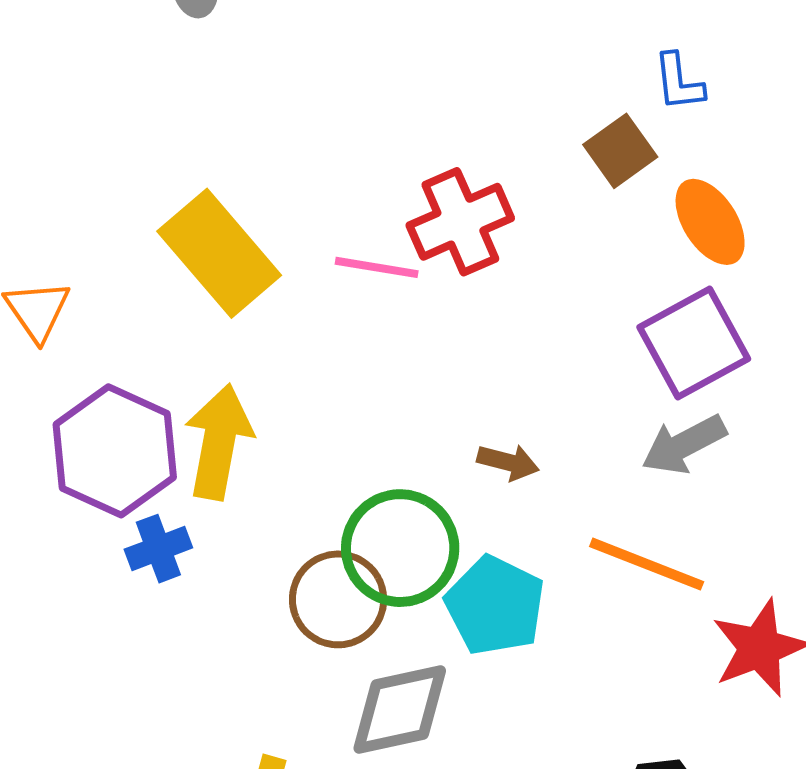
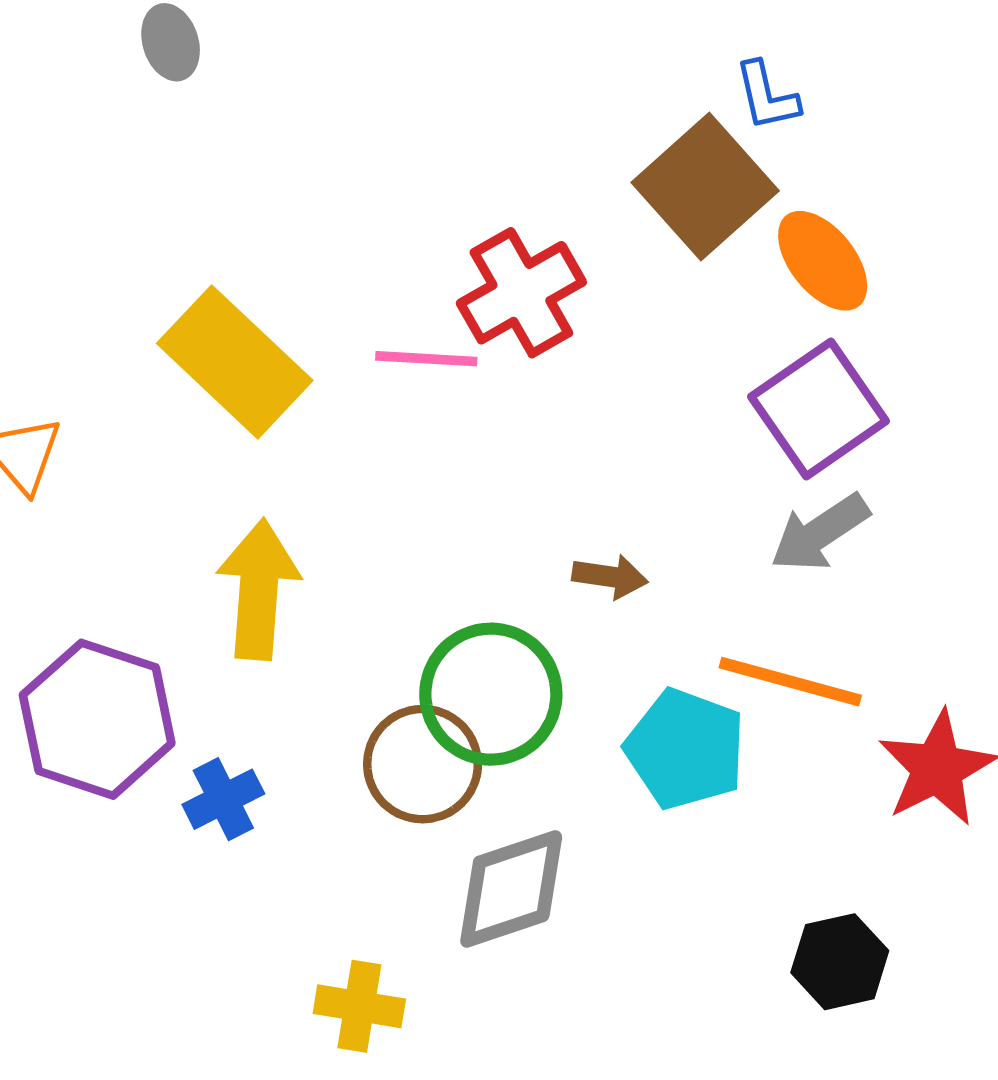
brown square: (620, 151) -> (705, 187), size x1.6
purple hexagon: (115, 451) -> (97, 719), moved
blue cross: (158, 549) -> (223, 799), moved
cyan pentagon: (495, 606) -> (685, 749), moved

